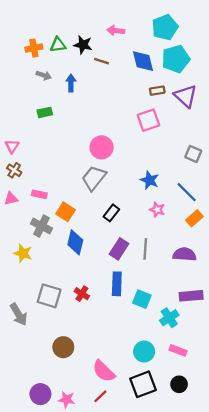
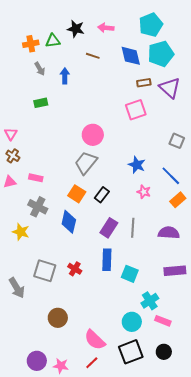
black star: (83, 45) -> (76, 29), moved
gray arrow: (44, 75) -> (40, 69), turned 40
orange square: (66, 212) -> (77, 194), moved
cyan cross: (169, 318) -> (150, 301), moved

